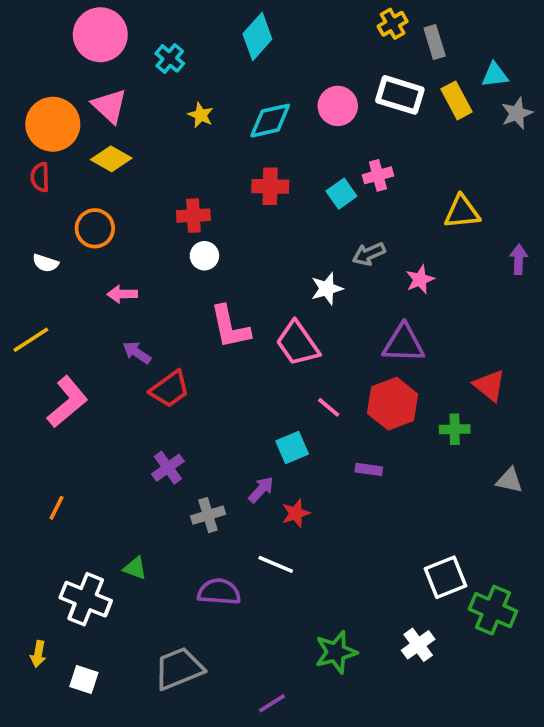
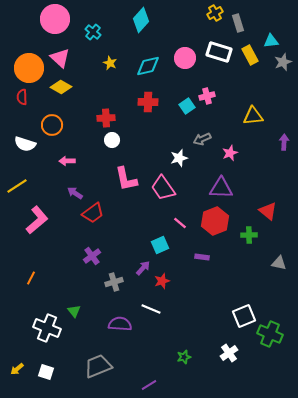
white semicircle: (46, 263) -> (25, 144), size x1.5
green triangle: (135, 568) -> (74, 311), turned 32
green star: (336, 652) -> (184, 357), size x0.6
yellow arrow: (38, 654) -> (17, 369), moved, turned 40

